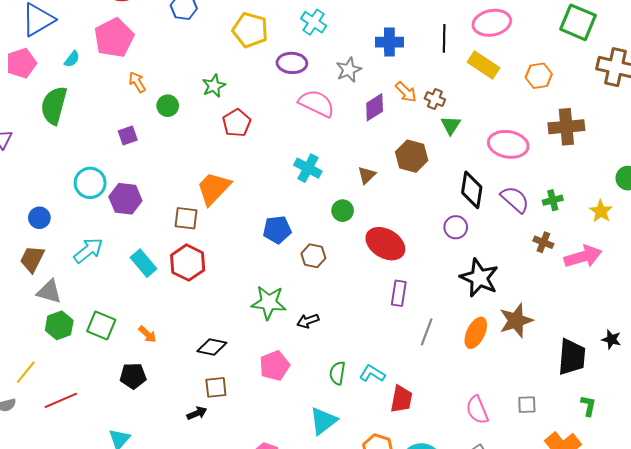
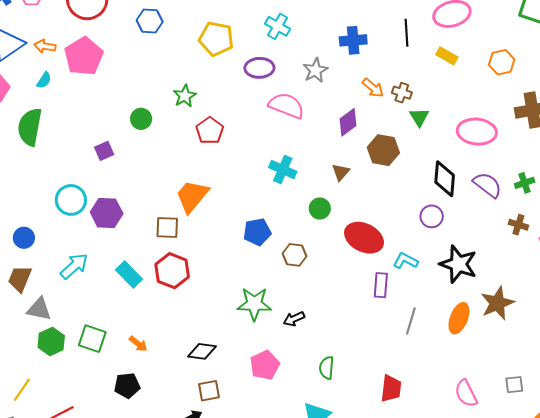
yellow rectangle: (483, 65) -> (447, 56), size x0.7
orange arrow: (137, 82) -> (45, 46), moved, turned -45
purple diamond: (375, 107) -> (348, 122), moved
cyan L-shape: (372, 374) -> (405, 261), moved

